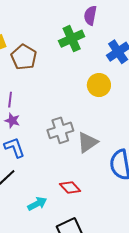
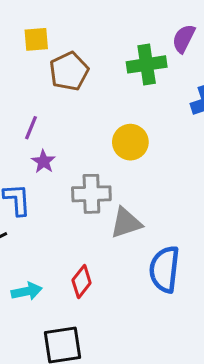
yellow circle: (99, 85) -> (130, 142), moved
purple star: (12, 121) -> (43, 162), moved
red diamond: (70, 188) -> (82, 282), turned 65

